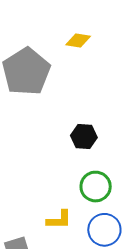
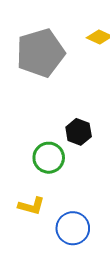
green circle: (96, 187) -> (49, 158), moved

